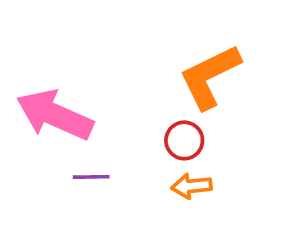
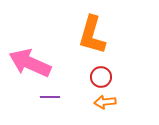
orange L-shape: (210, 77) -> (92, 35), moved, turned -48

